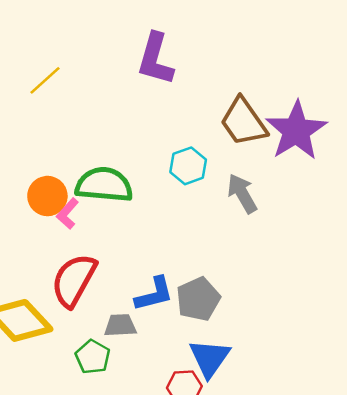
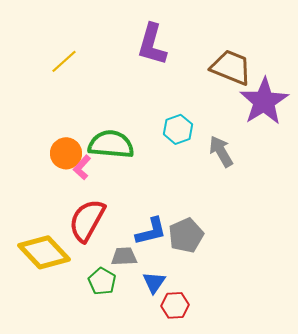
brown trapezoid: (243, 122) -> (231, 67), moved, turned 147
blue triangle: (210, 358) -> (154, 282), moved, size x0.7

